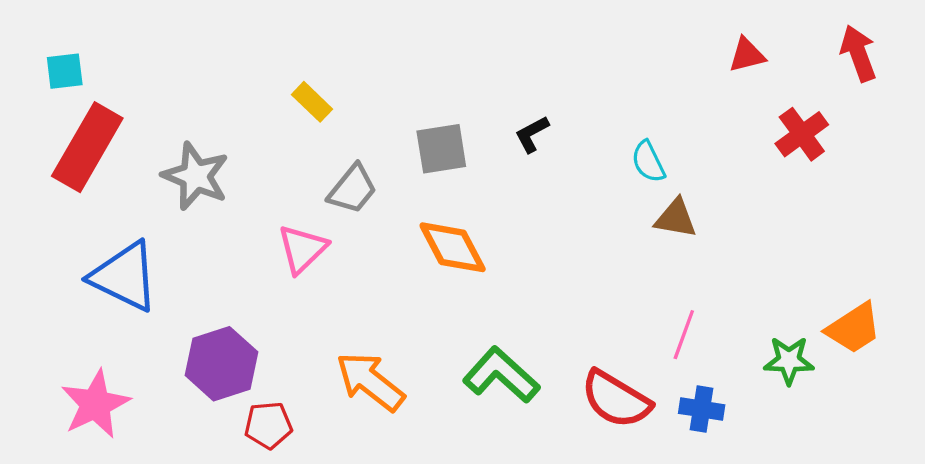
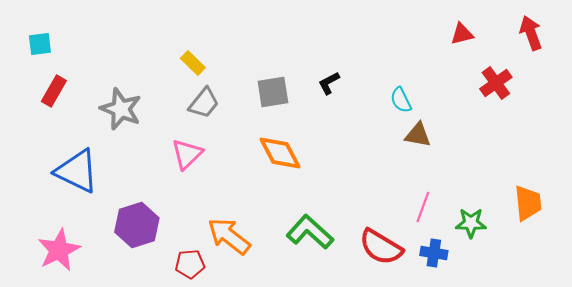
red rectangle: (87, 147) -> (54, 91), size x0.6
gray trapezoid: (352, 189) -> (204, 103), moved
orange trapezoid: (854, 328) -> (528, 203), turned -63
green star: (789, 361) -> (471, 223), moved
red pentagon: (268, 425) -> (190, 264), moved

